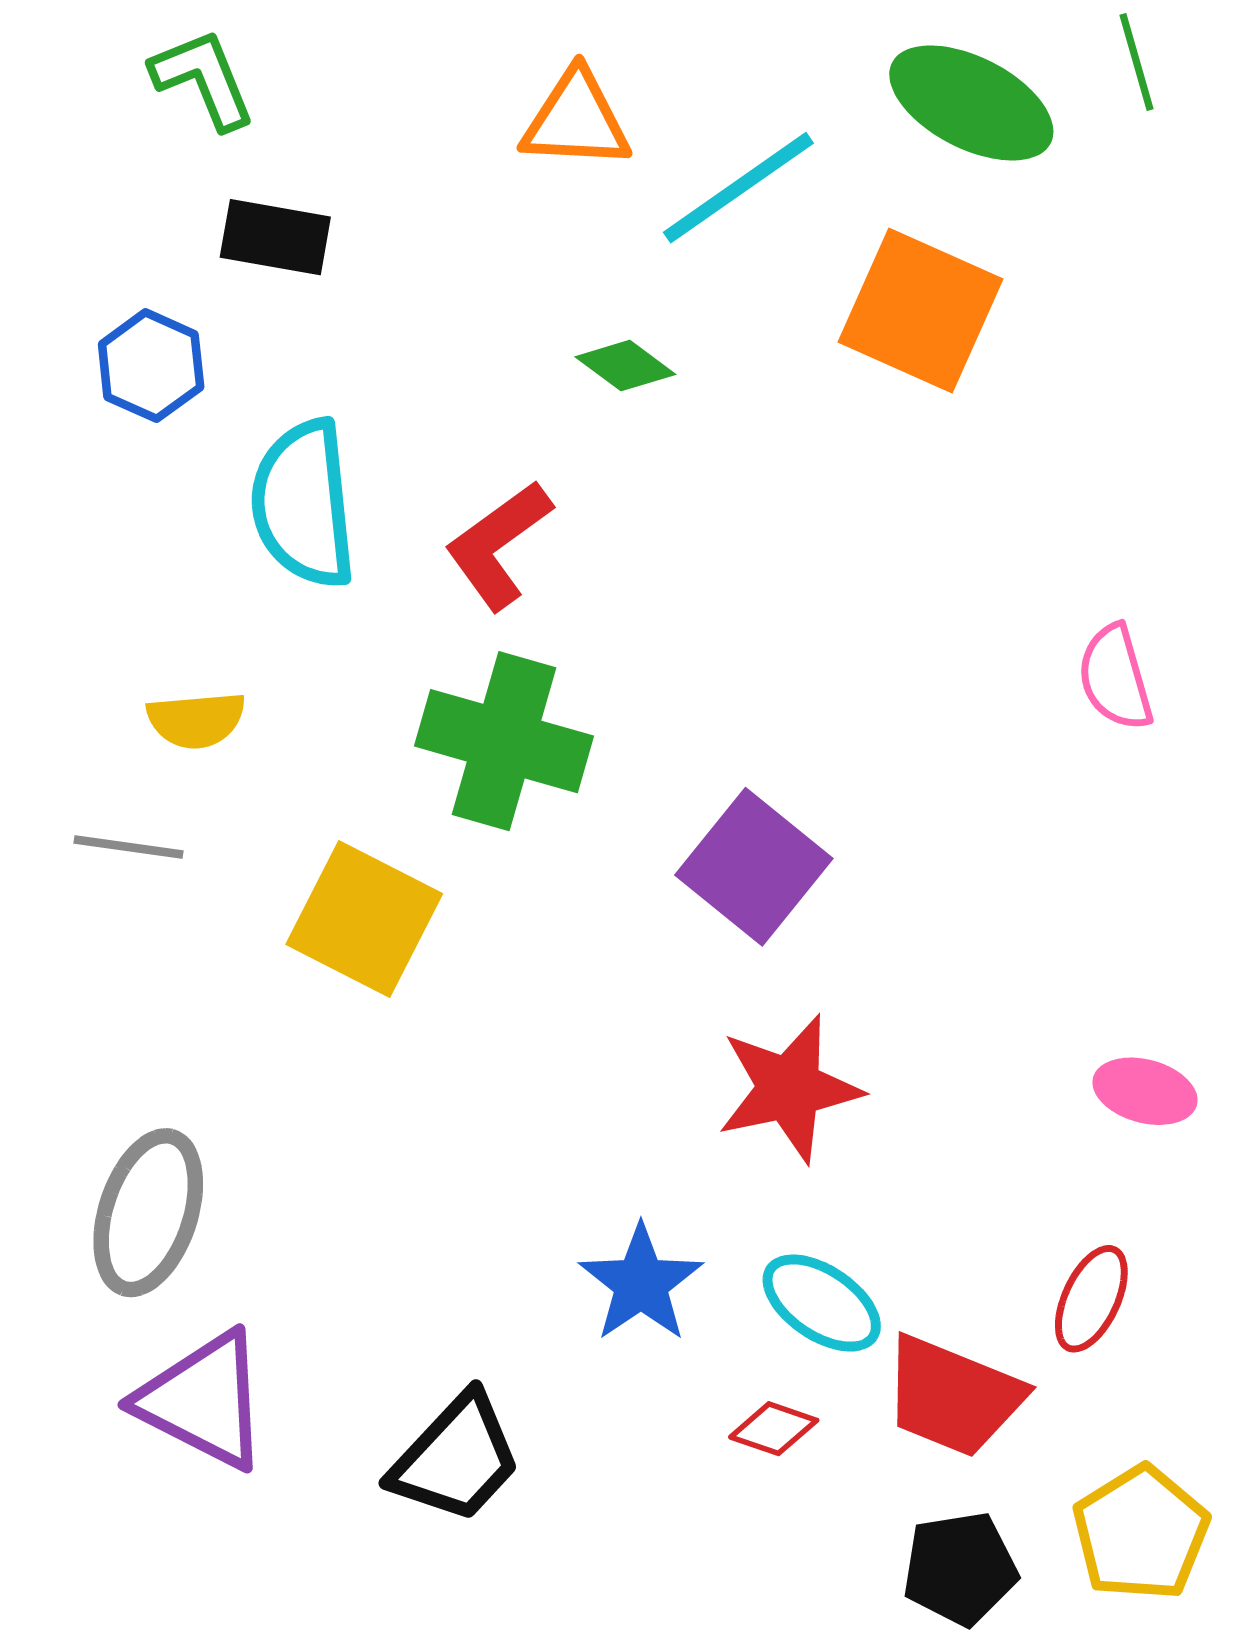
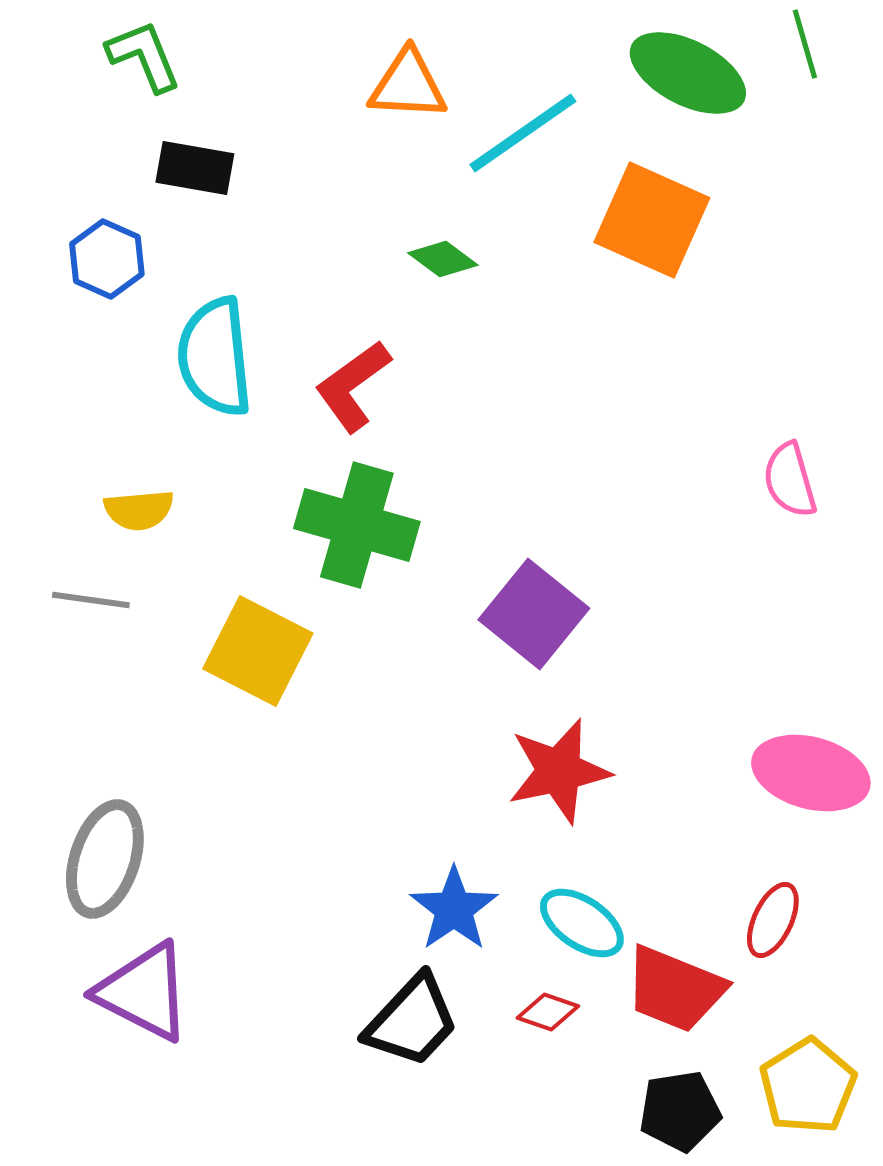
pink ellipse: (1145, 1091) -> (811, 773), size x1.6
black trapezoid: (456, 1458) -> (412, 1021), moved

